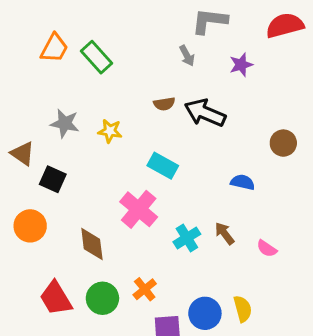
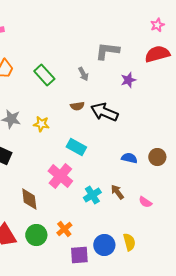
gray arrow: (187, 56) -> (83, 74), moved
green rectangle: (96, 57) -> (44, 75), moved
brown circle: (283, 143) -> (157, 157), moved

